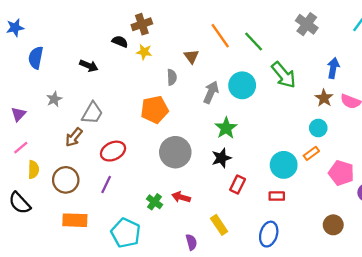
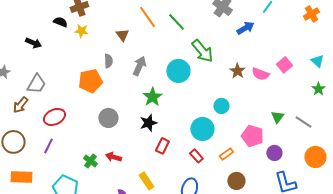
blue arrow: (333, 68) -> (245, 28), moved, turned 48
gray semicircle: (172, 77) -> (108, 61), moved
cyan circle: (242, 85) -> (178, 71), moved
cyan circle: (318, 128) -> (221, 106), moved
gray circle: (175, 152) -> (108, 118), size x0.7
orange rectangle: (311, 153) -> (226, 154), moved
red rectangle: (277, 196) -> (196, 156), turned 48
brown circle: (333, 225) -> (236, 181), moved

